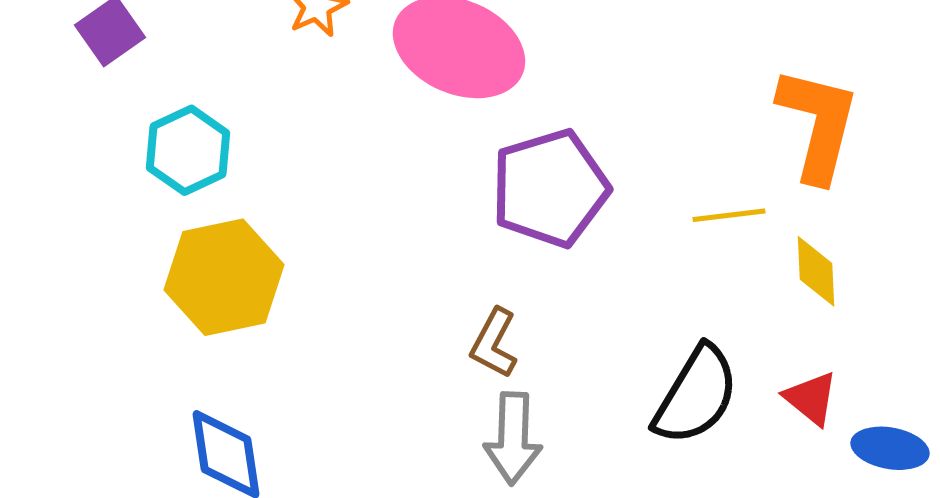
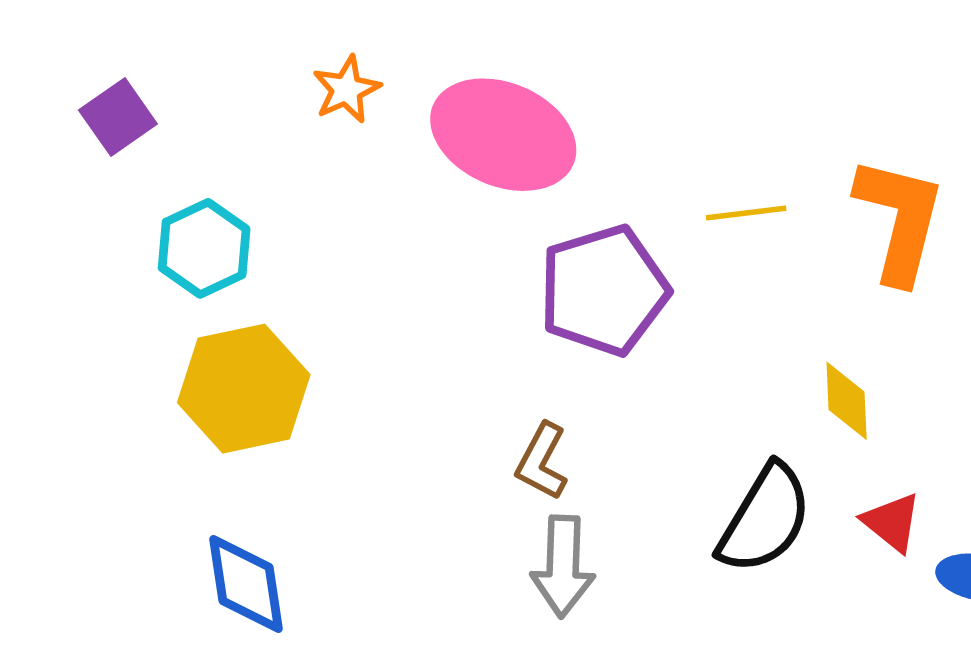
yellow line: (729, 215) -> (746, 213), moved
yellow diamond: (816, 271) -> (847, 401), moved

